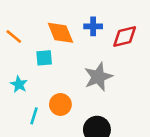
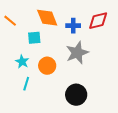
blue cross: (93, 26) -> (73, 26), moved
cyan star: (19, 84) -> (22, 62), moved
orange circle: (60, 104) -> (47, 66), moved

